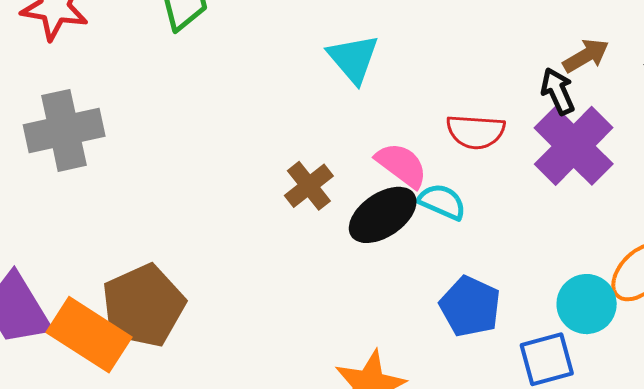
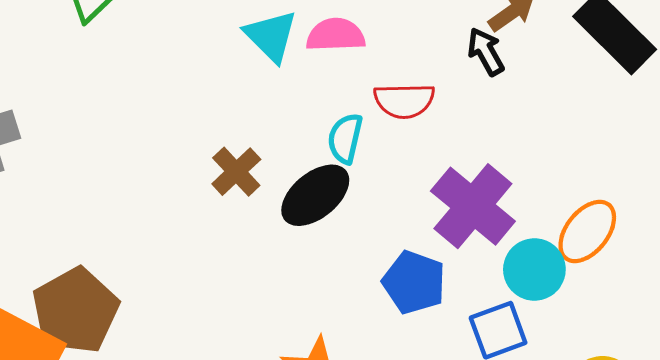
purple cross: (574, 146) -> (473, 206), moved
pink semicircle: (402, 165) -> (336, 35), moved, turned -34
cyan semicircle: (442, 202) -> (345, 138), moved, turned -96

